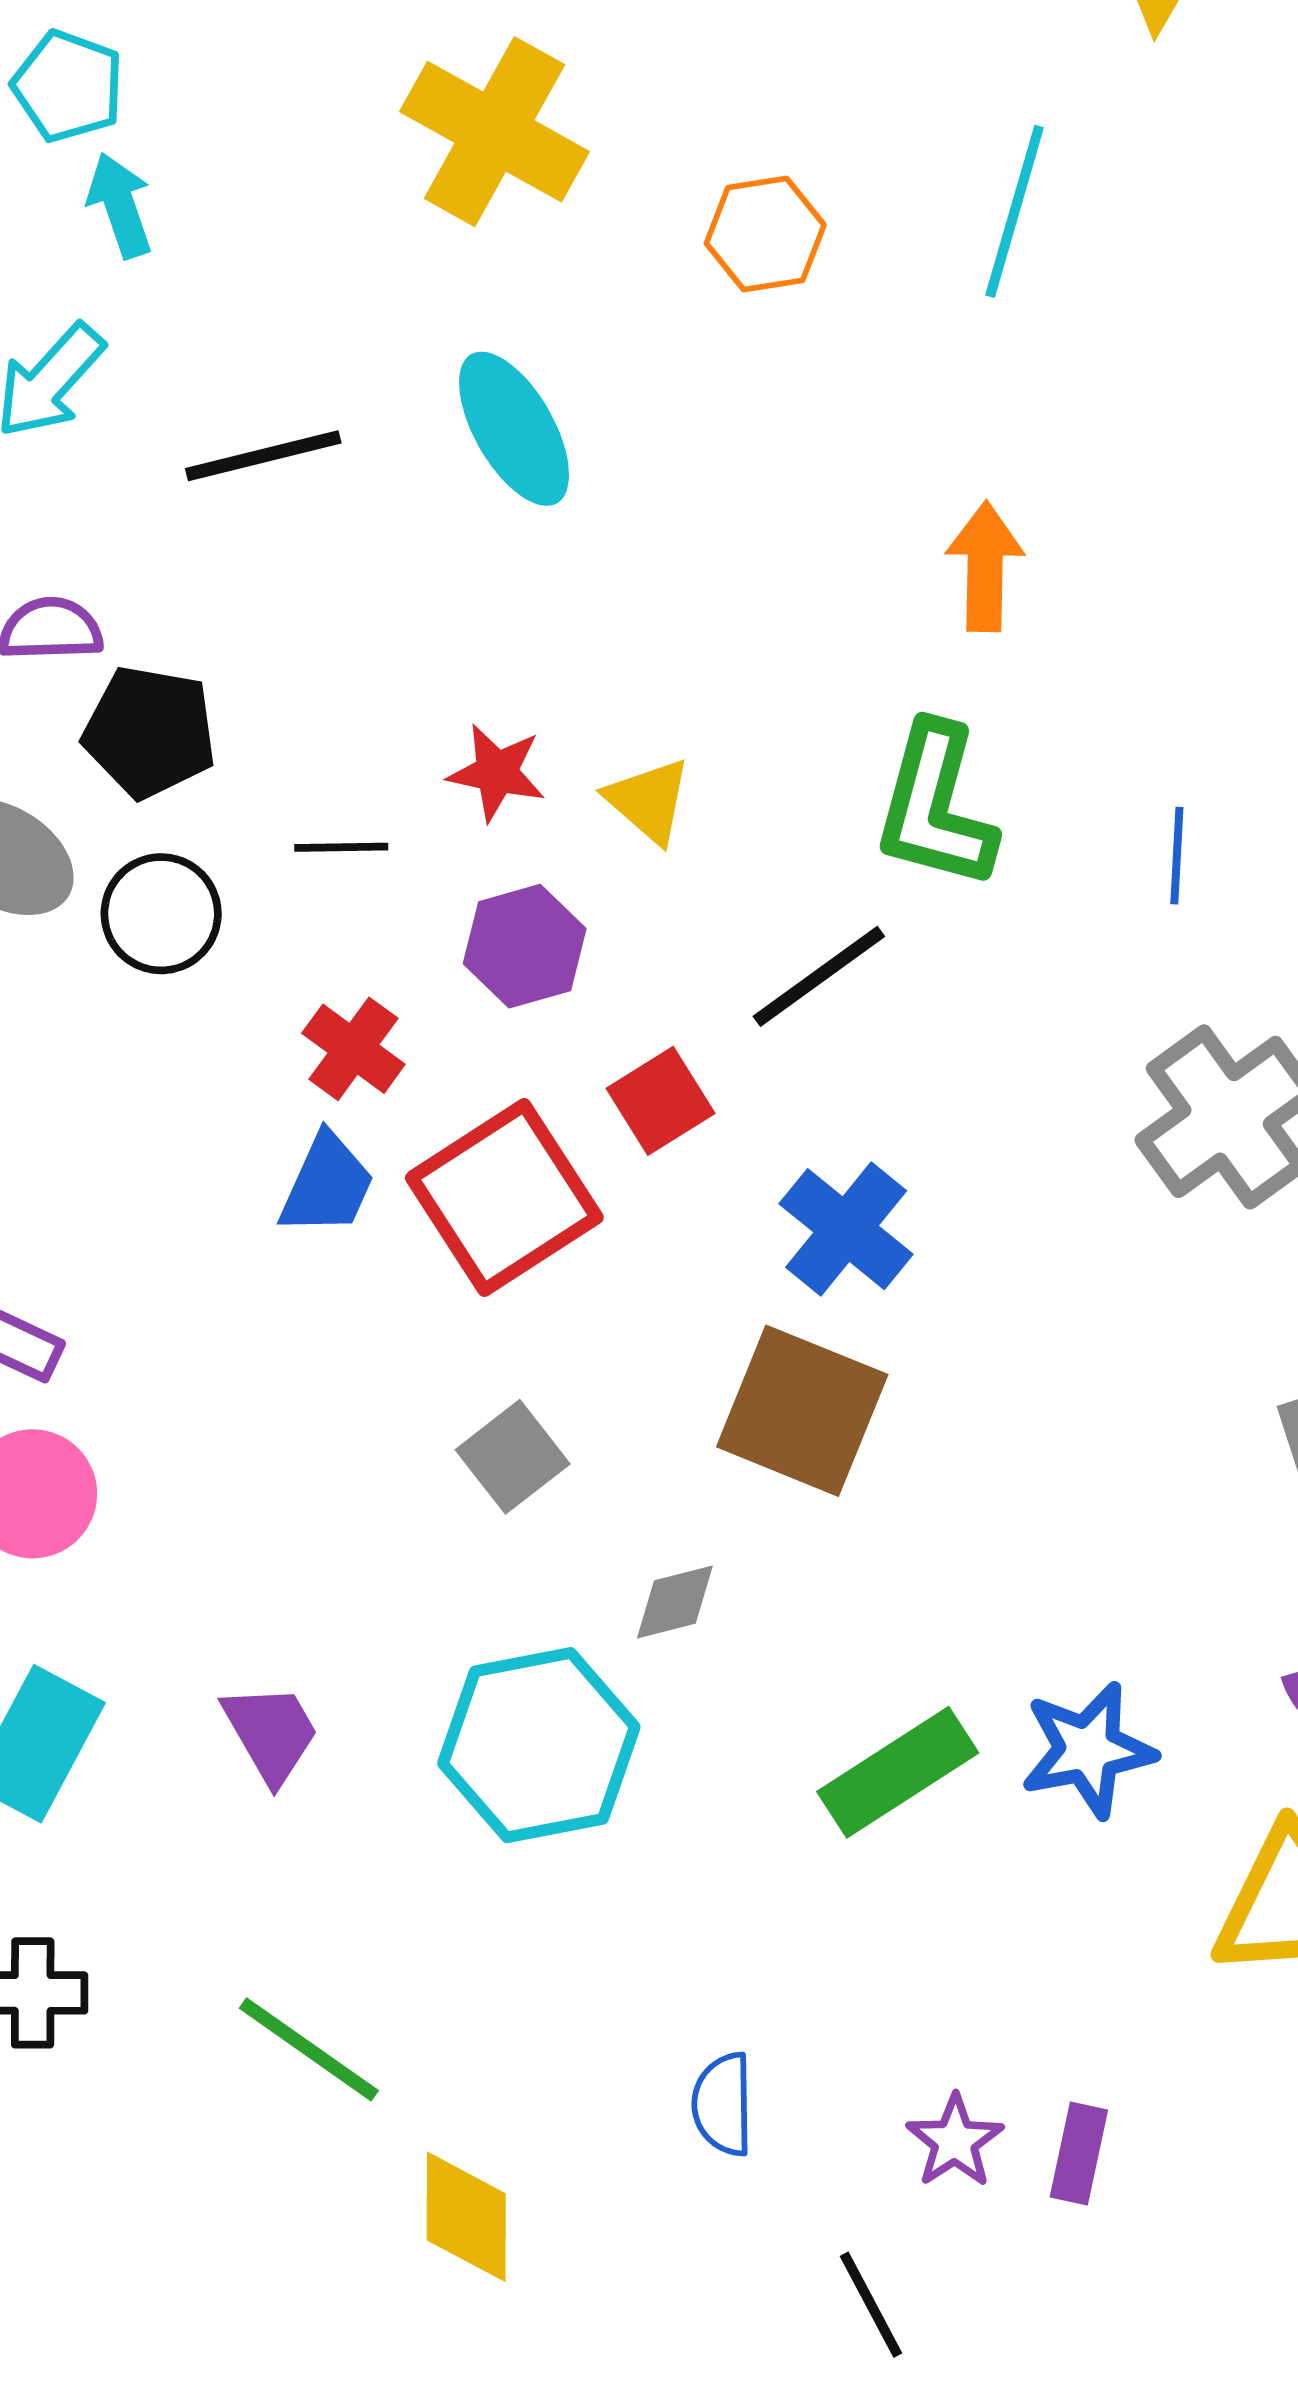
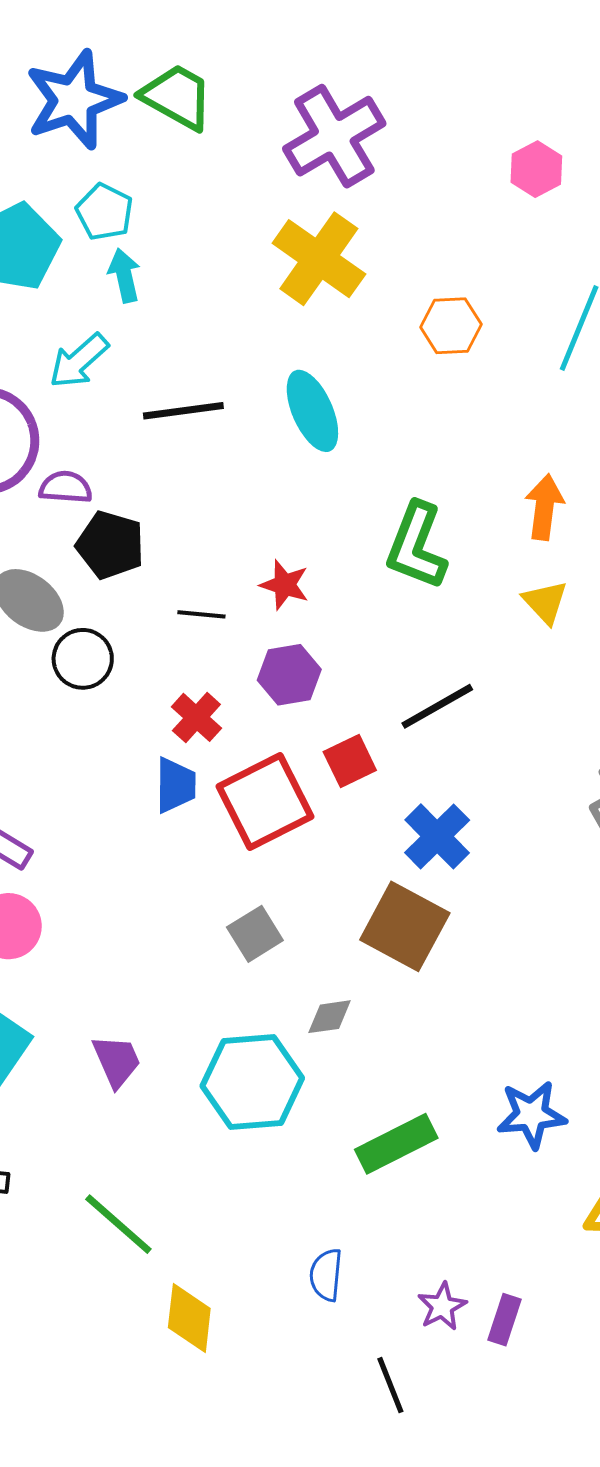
yellow triangle: (649, 801) -> (545, 602), moved
green L-shape: (935, 806) -> (416, 546), moved
black circle: (161, 914) -> (83, 659), moved
blue trapezoid: (327, 1185) -> (175, 785), turned -30
green rectangle: (898, 1772) -> (396, 1144), moved

